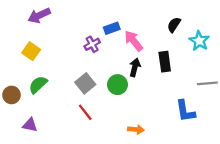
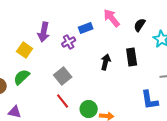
purple arrow: (39, 15) -> (44, 32), moved, turned -54
pink arrow: (134, 41) -> (112, 18), moved
yellow square: (31, 51) -> (25, 50), moved
green circle: (117, 85) -> (89, 109), moved

